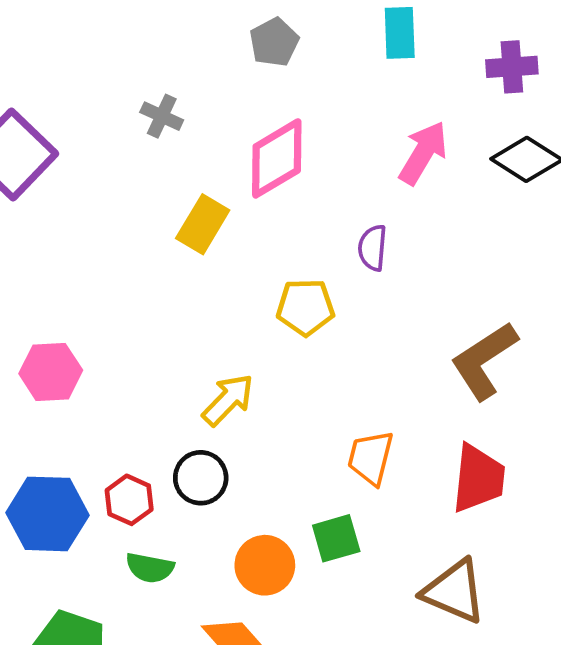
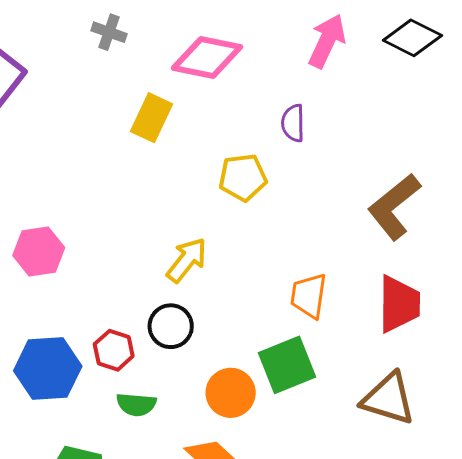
pink diamond: (277, 158) -> (207, 57), turned 48
green square: (336, 538) -> (287, 365), size x1.4

